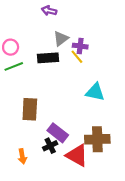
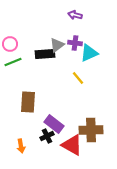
purple arrow: (49, 11) -> (75, 15), moved
gray triangle: (61, 39) -> (57, 45), moved
yellow line: (77, 57) -> (78, 78), moved
cyan triangle: (95, 92) -> (89, 53), moved, turned -36

